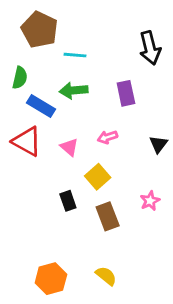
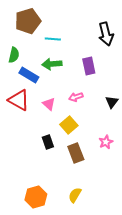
brown pentagon: (40, 30) -> (28, 21), turned 30
yellow semicircle: (106, 276) -> (75, 195), turned -98

